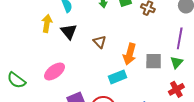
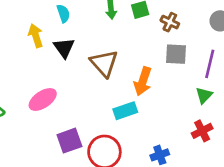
yellow arrow: (47, 23) -> (36, 36), turned -30
brown triangle: (100, 42) -> (104, 63), size x1.6
gray square: (154, 61) -> (176, 54), moved

